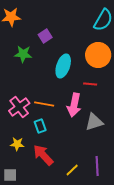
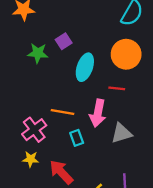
purple square: (45, 36) -> (64, 41), moved
pink cross: (19, 107) -> (34, 130), moved
cyan rectangle: (40, 126) -> (77, 138), moved

